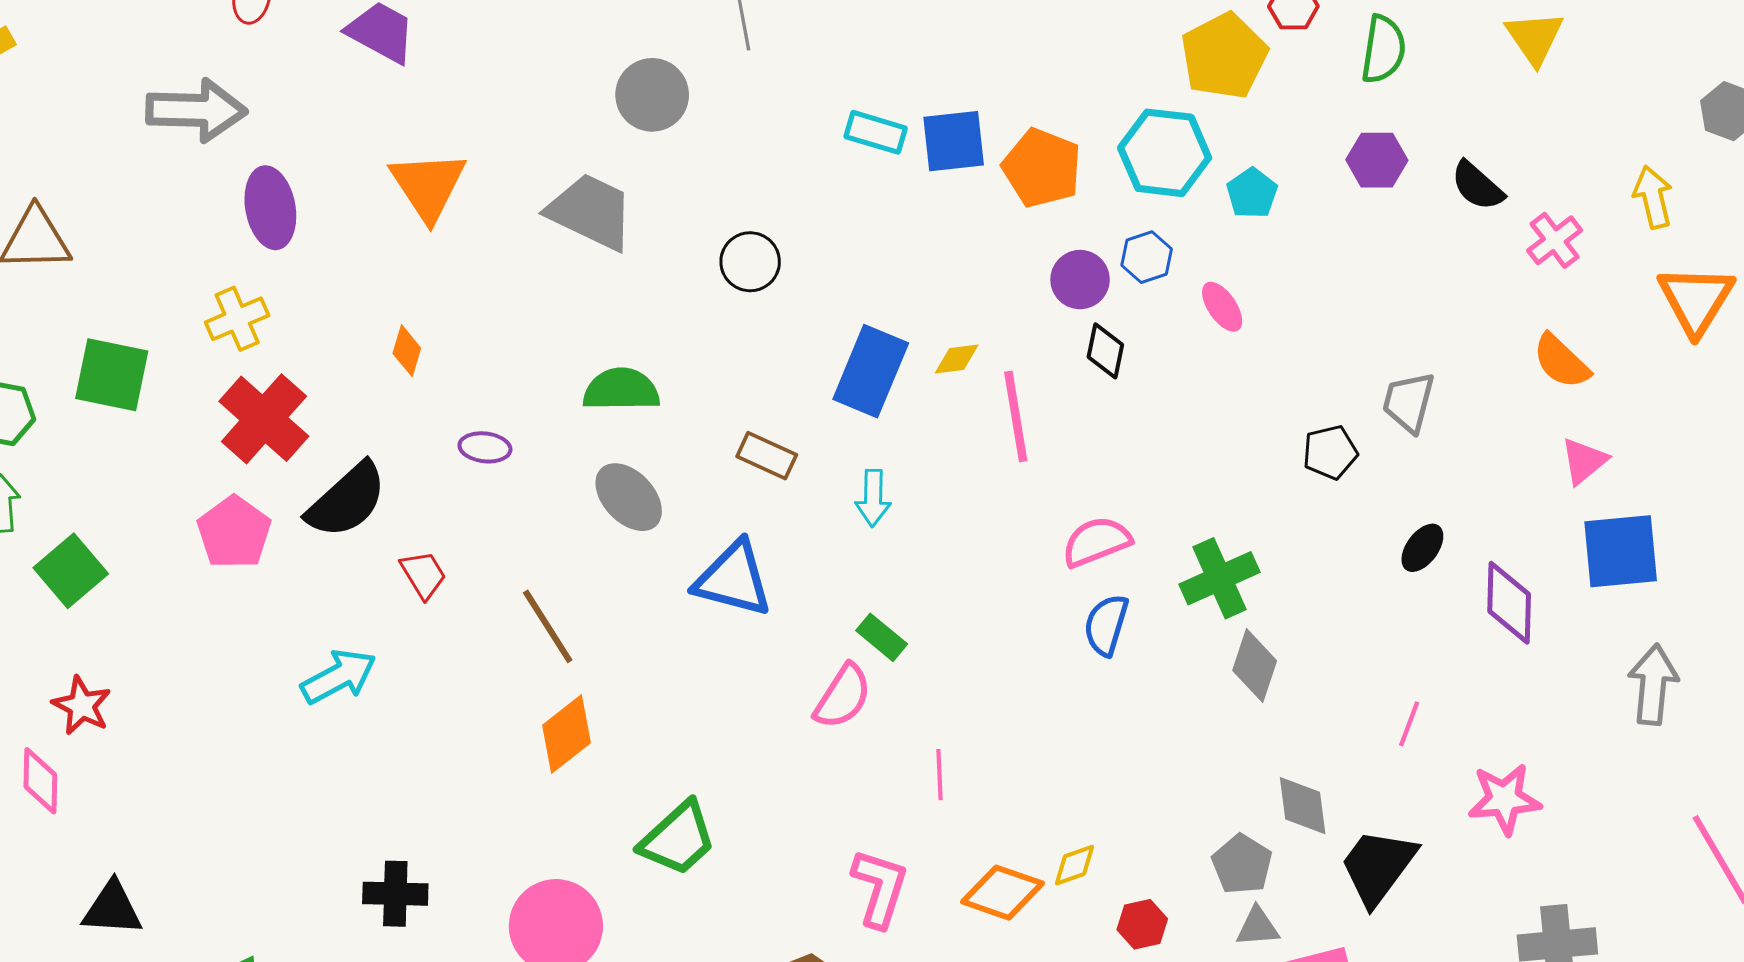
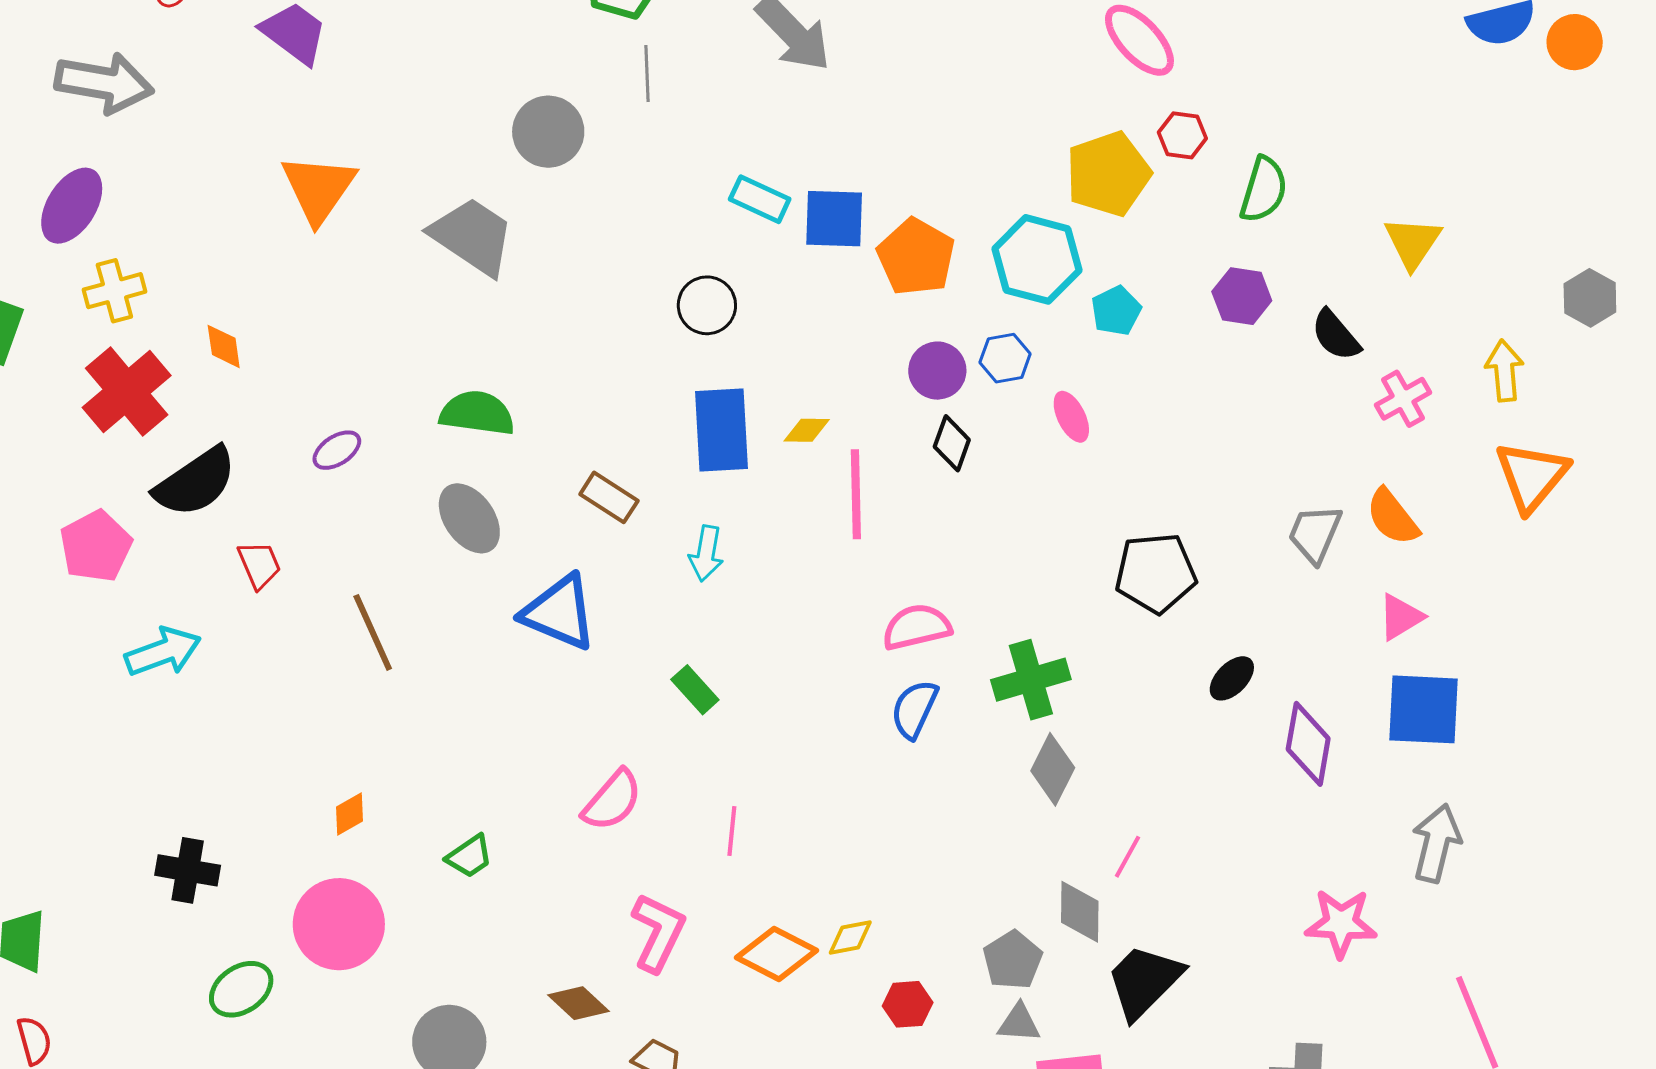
yellow triangle: (1535, 38) -> (1413, 243), moved
purple ellipse: (270, 208) -> (72, 206), moved, turned 34
black circle: (750, 262) -> (707, 305), moved
orange diamond: (407, 351) -> (224, 346), moved, turned -33
blue rectangle: (871, 371) -> (722, 430), turned -34
gray trapezoid: (1409, 402) -> (1315, 534), moved
purple ellipse: (485, 447) -> (337, 450), turned -48
black pentagon: (1330, 452) -> (1156, 573), size x1.5
pink pentagon: (234, 532) -> (96, 546), moved
pink semicircle: (843, 697) -> (612, 800), moved
pink line: (1409, 724) -> (1128, 857), moved
orange diamond: (567, 734) -> (349, 814), moved, size x0.6
pink star: (1504, 799) -> (1341, 923), moved
green trapezoid: (678, 839) -> (469, 856), size x0.6

